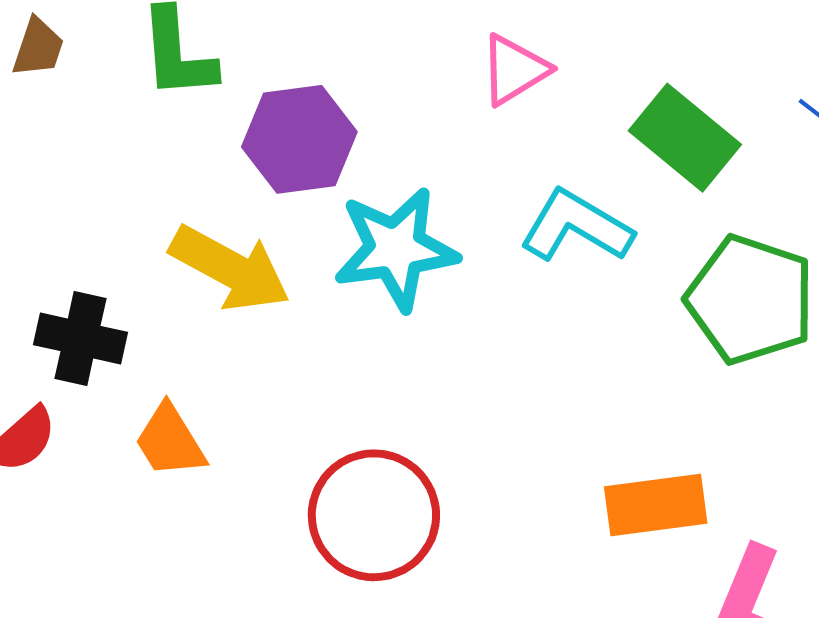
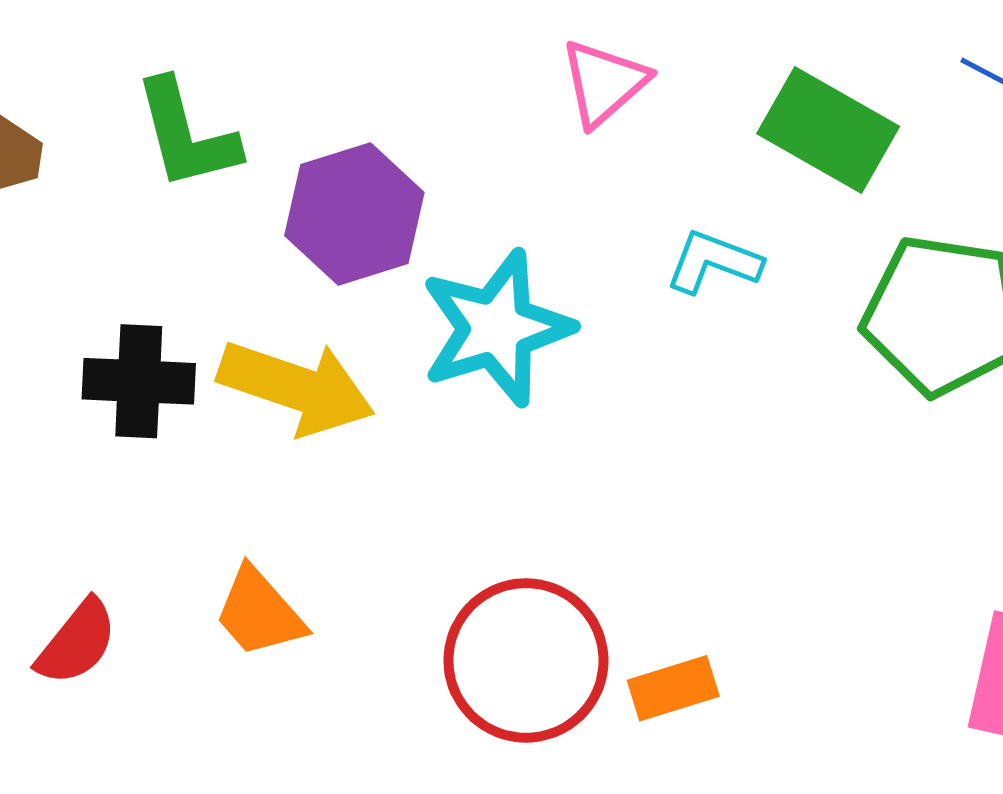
cyan L-shape: (576, 226) -> (714, 262), size x0.7
black cross: (81, 338) -> (139, 381), moved
orange rectangle: (656, 505) -> (673, 688), moved, size x0.7

